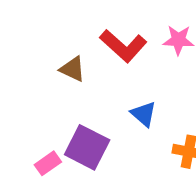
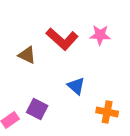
purple square: (87, 147) -> (37, 109), size x0.7

